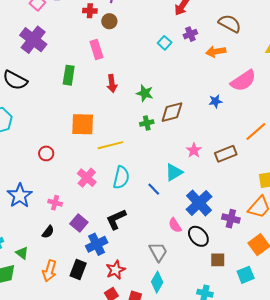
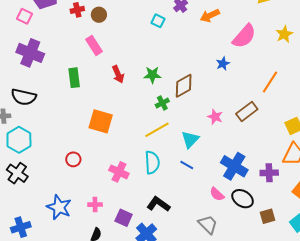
orange square: (83, 124) -> (101, 121), turned 30
yellow line: (111, 145) -> (157, 130), moved
cyan triangle: (174, 172) -> (190, 139), moved
black L-shape: (116, 219) -> (158, 204), turned 75

